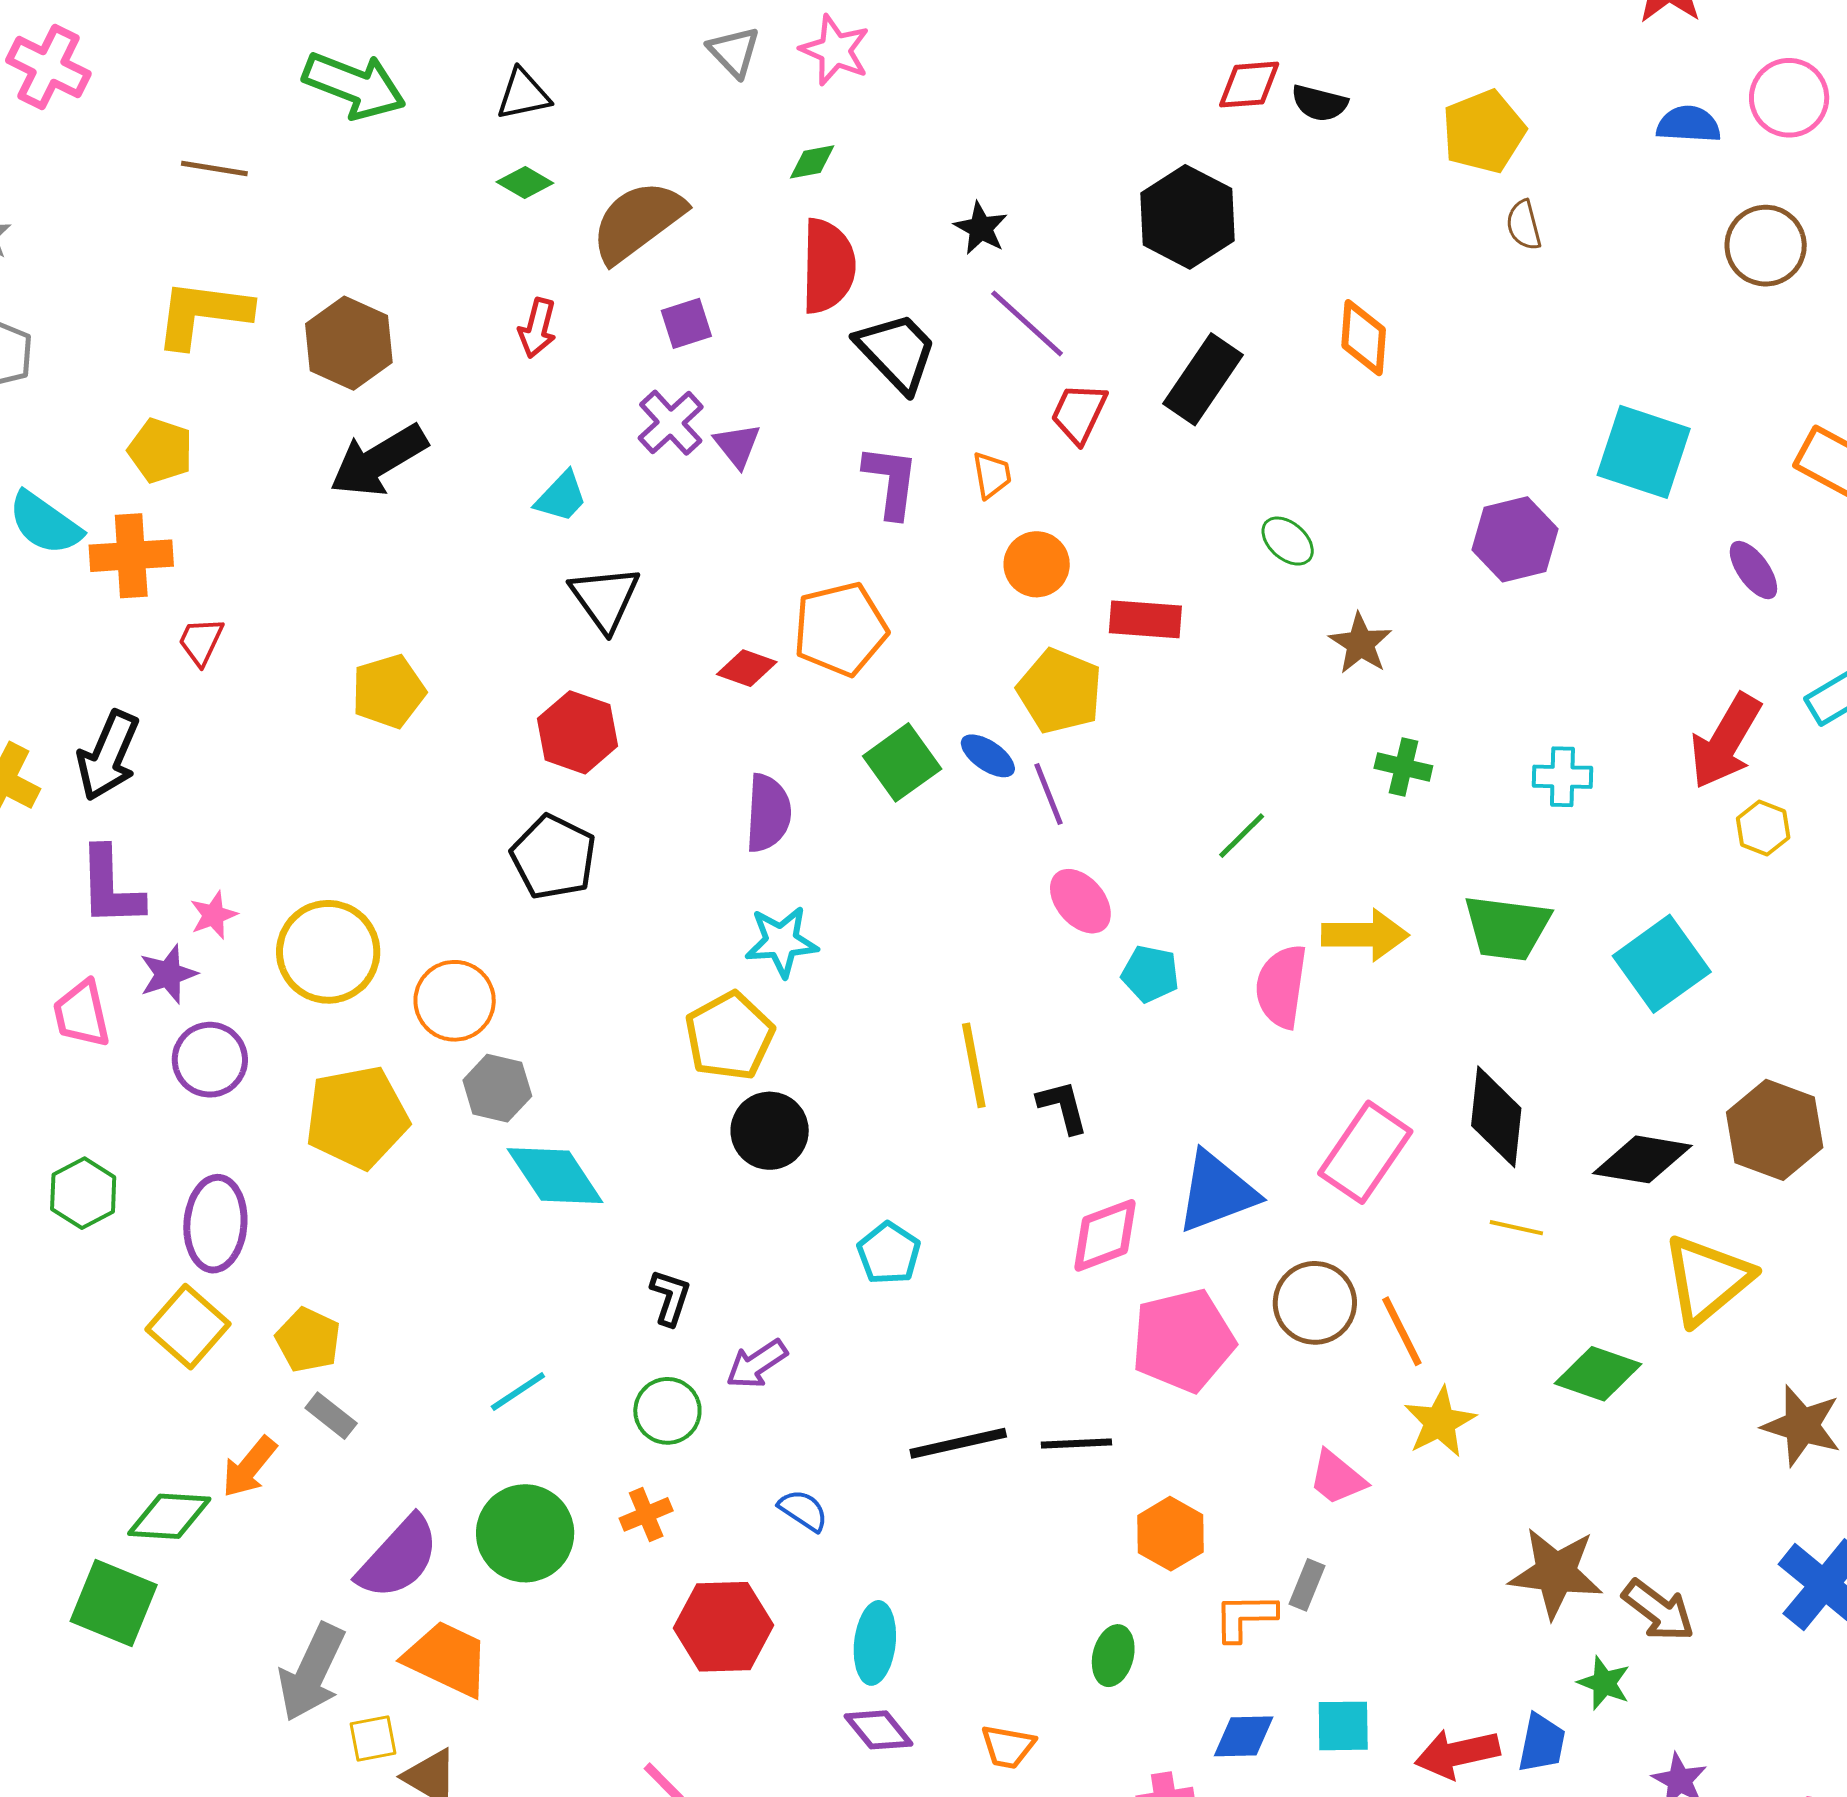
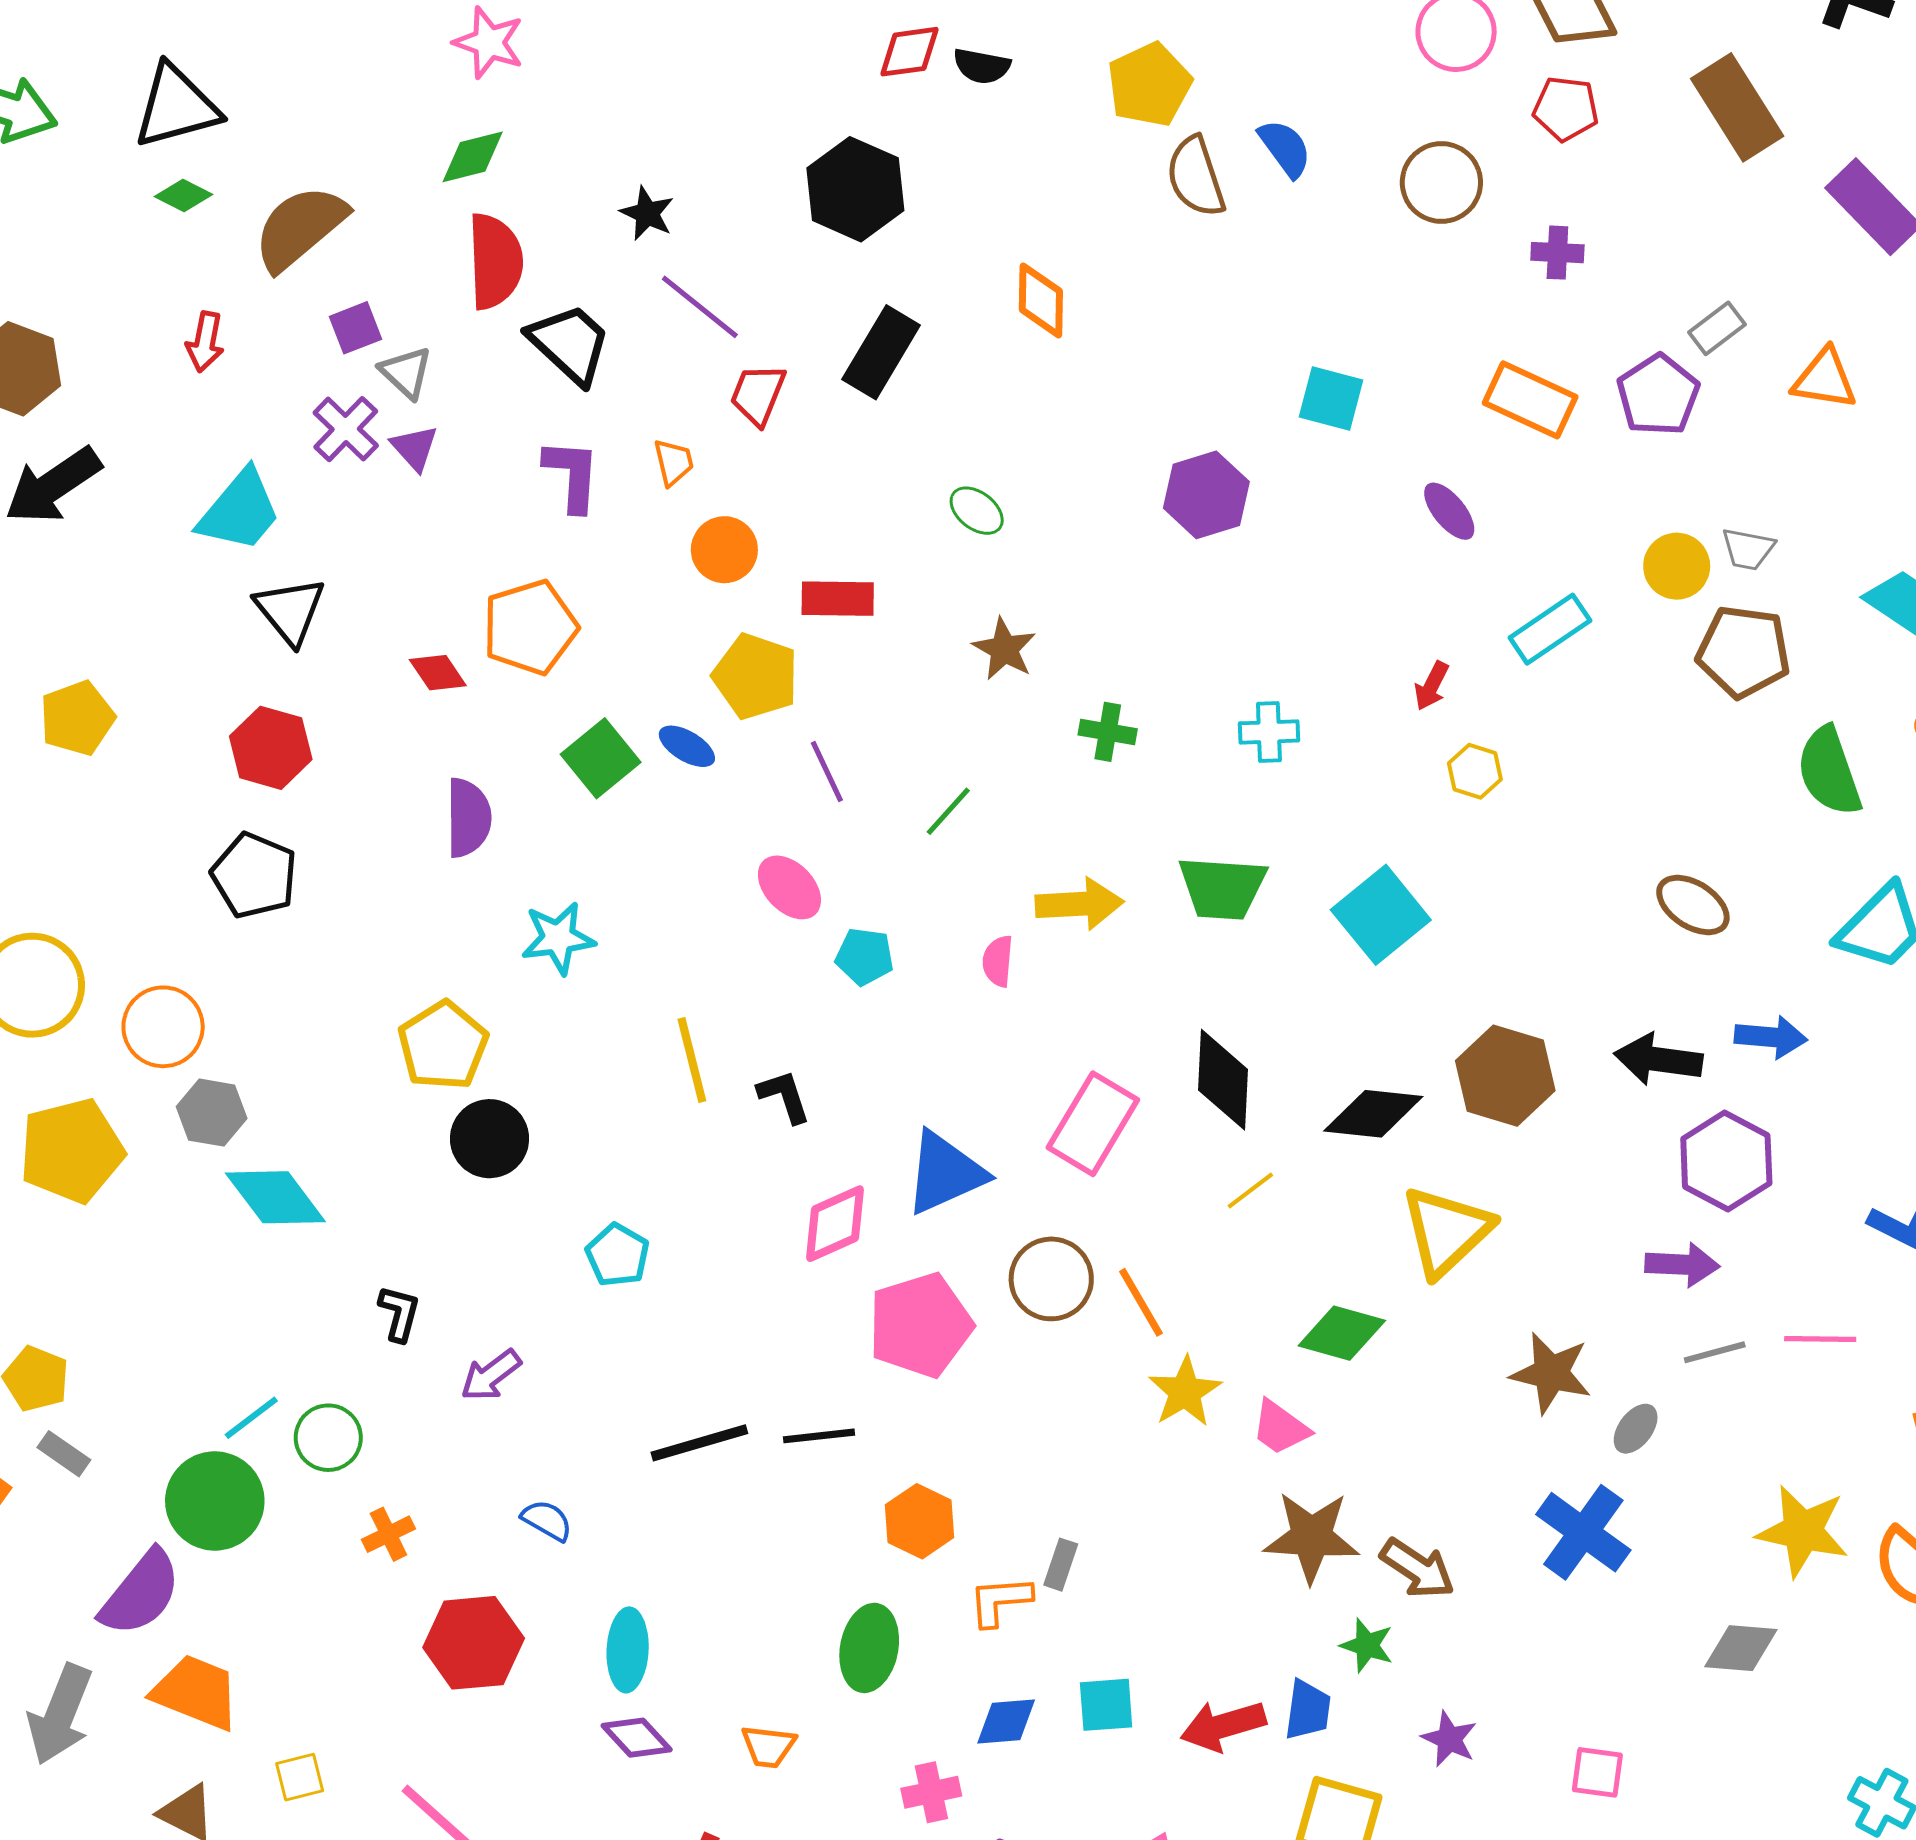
gray triangle: (734, 52) -> (406, 372), moved
black triangle: (523, 94) -> (176, 107), size x1.6
blue semicircle: (1689, 124) -> (1285, 148), moved, turned 54
green diamond: (812, 162) -> (473, 157), size x1.4
brown semicircle: (1524, 225) -> (1196, 177), size x1.6
cyan square: (1644, 452) -> (1331, 399), size x0.7
cyan trapezoid: (561, 497) -> (240, 511), size x1.6
brown star: (1360, 644) -> (1004, 649), moved
red diamond: (747, 668) -> (438, 673), turned 40
red arrow: (1725, 741) -> (1432, 686), size x0.5
purple line: (1048, 794) -> (827, 771), moved
cyan star: (781, 942) -> (558, 938), moved
pink semicircle: (1281, 986) -> (998, 961), size x0.6
yellow line: (1516, 1228) -> (1250, 1191), turned -46
green circle: (667, 1411) -> (328, 1438), moved
pink trapezoid: (1337, 1478) -> (1280, 1428), moved
green circle: (525, 1533) -> (215, 1501), moved
green ellipse: (1113, 1656) -> (869, 1648), size x1.4
yellow square: (373, 1739) -> (300, 1777), moved

